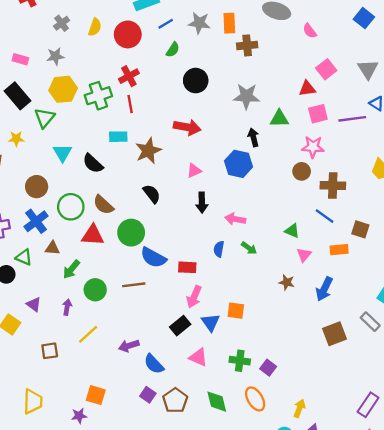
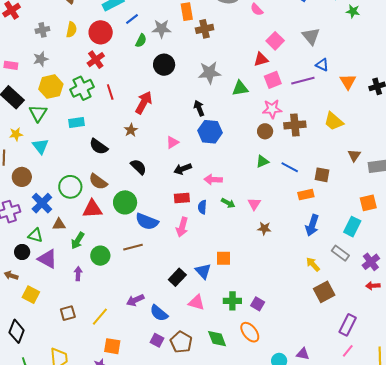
gray cross: (62, 23) -> (42, 30), turned 32
gray star: (199, 23) -> (161, 29), moved
red cross: (129, 76) -> (96, 60), moved
red arrow: (187, 127) -> (144, 103), moved, turned -65
cyan rectangle: (118, 137) -> (76, 123), moved
black arrow: (253, 137) -> (199, 108), moved
brown star: (148, 151) -> (131, 130), size x0.6
cyan triangle: (62, 153) -> (40, 146), moved
black semicircle: (93, 163) -> (99, 147), moved
brown cross: (333, 186) -> (295, 125), moved
brown circle: (37, 187) -> (22, 177), moved
black arrow: (202, 203) -> (183, 169), turned 78
green triangle: (292, 231) -> (262, 161), moved, turned -40
pink triangle: (304, 255) -> (254, 204), moved
red rectangle: (187, 267) -> (182, 198), moved
blue arrow: (324, 289) -> (312, 225), moved
pink arrow: (194, 297) -> (182, 227), moved
purple triangle: (34, 304) -> (47, 259), moved, size x1.5
yellow line: (88, 334) -> (100, 317), moved
brown square: (335, 334) -> (324, 292), moved
yellow arrow: (299, 408) -> (313, 264), moved, turned -56

